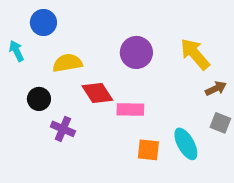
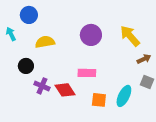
red diamond: (97, 93) -> (65, 90), moved
cyan ellipse: (186, 144) -> (124, 96), turned 55

